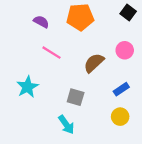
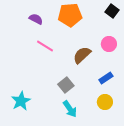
cyan star: (27, 87) -> (21, 101), moved
gray square: (76, 97) -> (66, 85), turned 35
cyan arrow: (66, 125) -> (70, 109), moved

